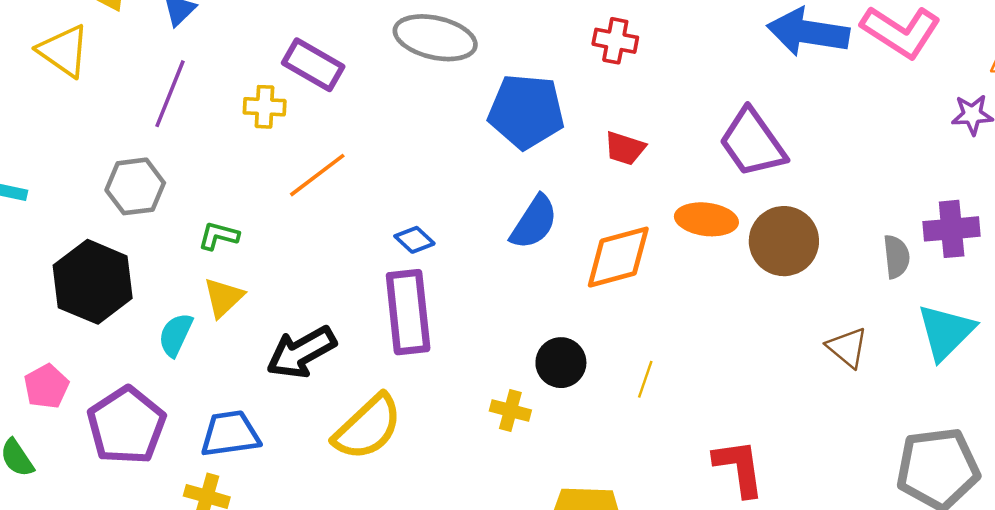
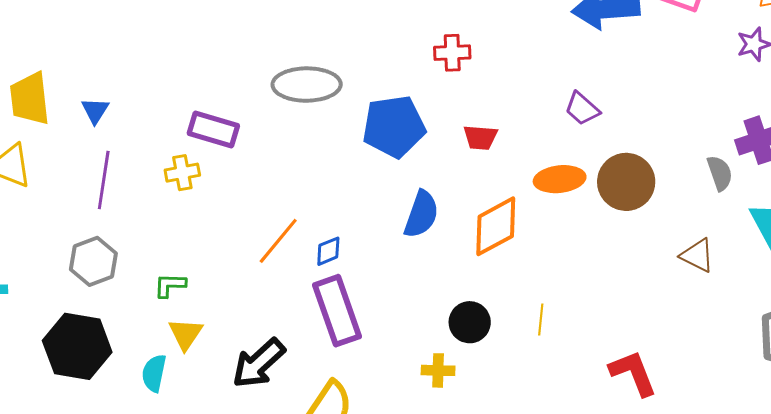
purple trapezoid: (752, 143) -> (582, 109), size x0.6
orange line: (317, 175) -> (278, 241), moved
blue diamond: (414, 240) -> (328, 251), turned -52

